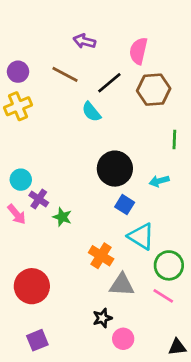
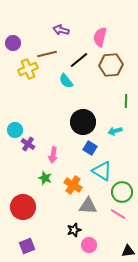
purple circle: (18, 72) -> (13, 43), moved
brown line: (65, 74) -> (47, 54), turned -42
yellow cross: (18, 106) -> (28, 69), moved
pink arrow: (17, 214) -> (53, 155), moved, turned 49
green star: (62, 217) -> (45, 178), moved

